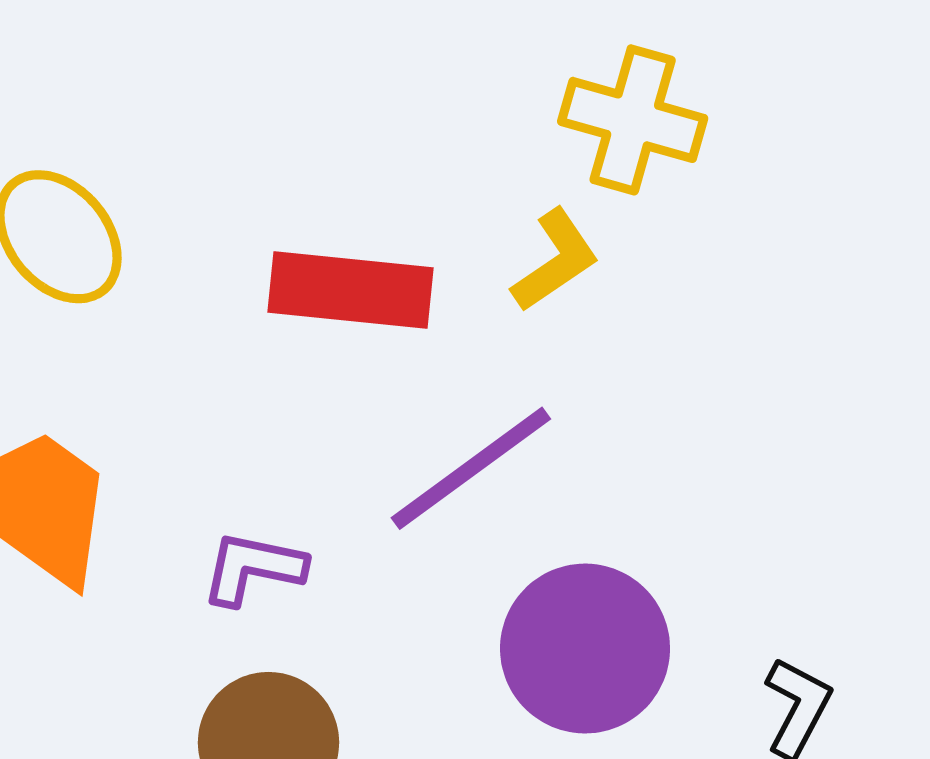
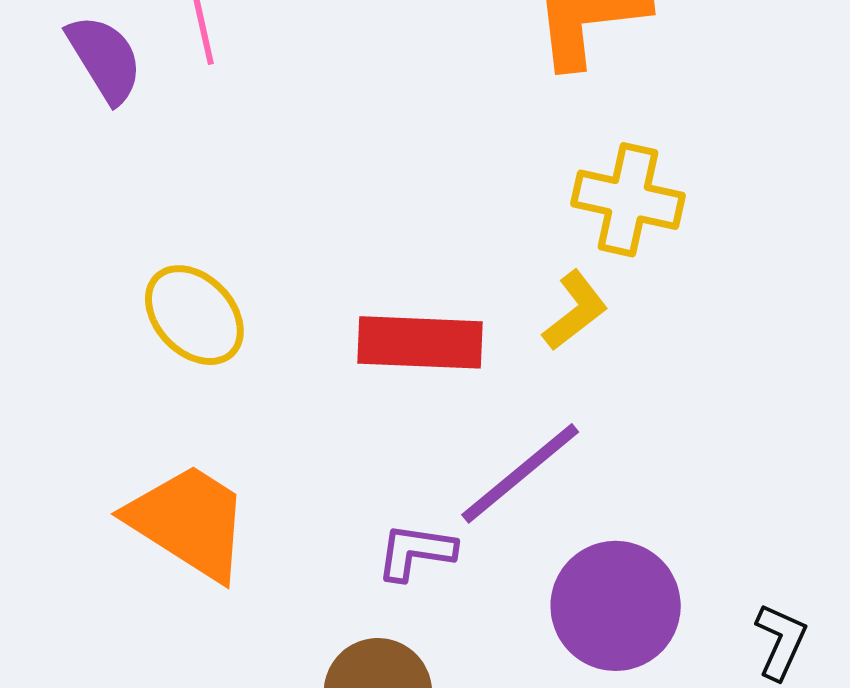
purple L-shape: (253, 568) -> (416, 552), moved

